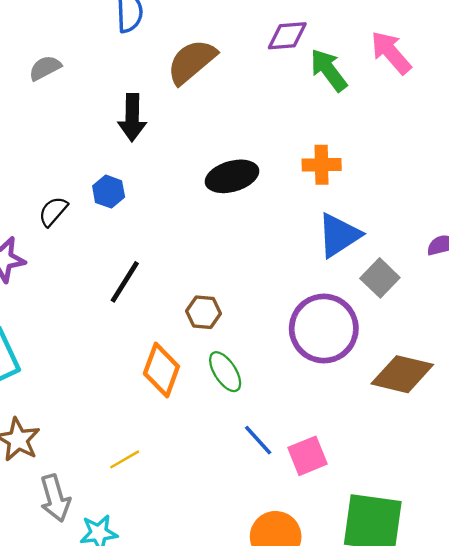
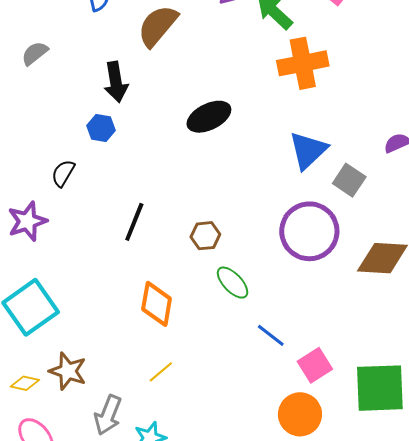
orange cross: (322, 165) -> (303, 63), moved, size x1.5
blue hexagon: (109, 192) -> (101, 128), moved
orange diamond: (161, 370) -> (157, 304), moved
pink square: (307, 456) -> (315, 365), moved
gray arrow: (55, 498) -> (108, 415), turned 48

